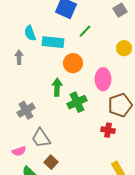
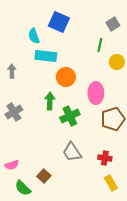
green line: (85, 31) -> (100, 45), moved, turned -32
cyan semicircle: (30, 33) -> (34, 36), moved
gray cross: (26, 110) -> (14, 112), moved
red cross: (108, 130) -> (105, 158), moved
gray trapezoid: (41, 138) -> (72, 152), moved

